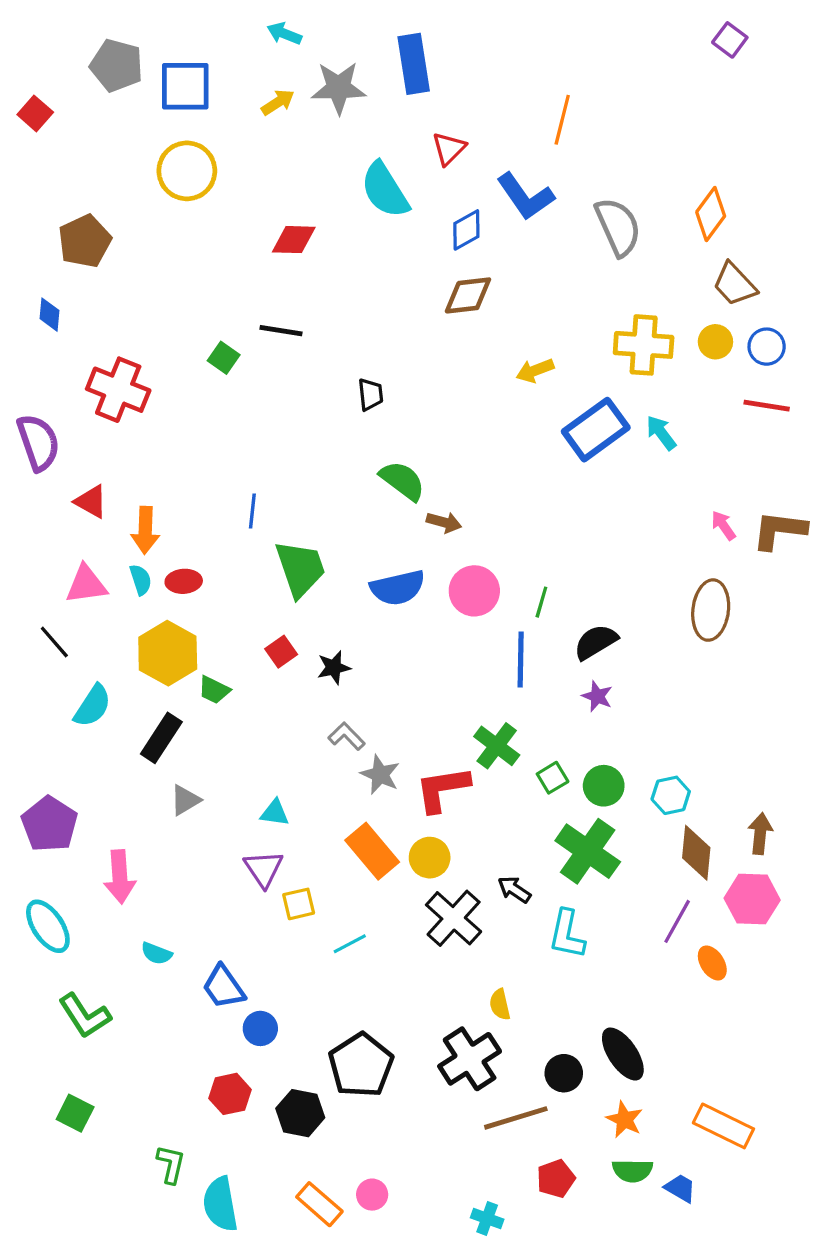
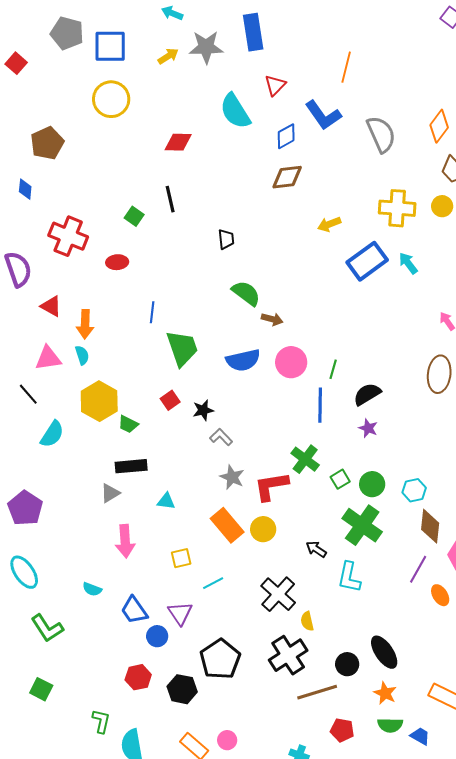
black line: (281, 331) -> (170, 199), turned 68
red ellipse: (184, 581) -> (117, 262), moved
gray L-shape: (347, 736) -> (221, 437), moved
black rectangle: (161, 738) -> (131, 466), moved, turned 52
purple triangle: (264, 869) -> (180, 613), moved
pink arrow: (120, 877) -> (125, 541), moved
black cross: (454, 918) -> (278, 594), moved
red pentagon: (556, 1179) -> (342, 730), turned 30

